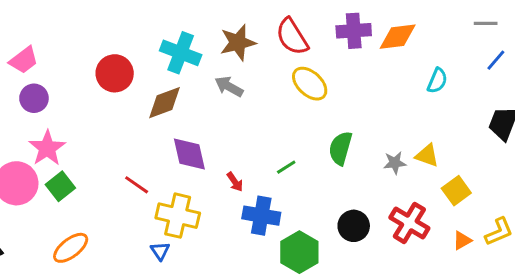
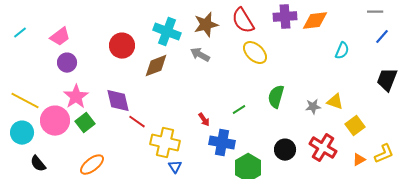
purple diamond: (189, 154) -> (118, 101), moved
blue triangle: (160, 251) -> (175, 167), moved

